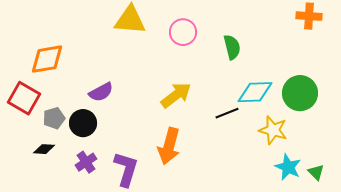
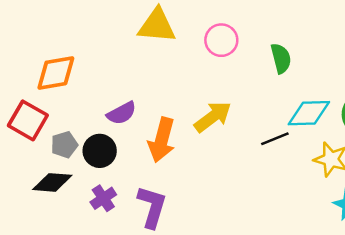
orange arrow: (169, 146) -> (162, 140), moved
black diamond: (44, 149) -> (52, 182), size x1.5

